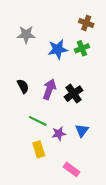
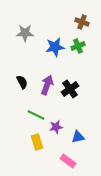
blue triangle: (82, 130) -> (78, 137), moved, turned 40

